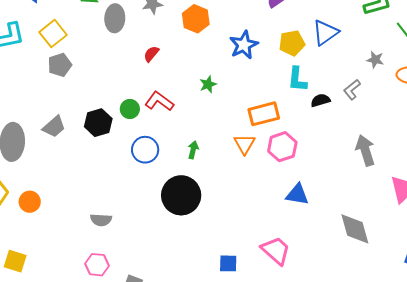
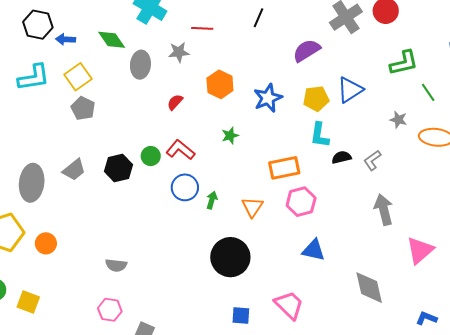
orange hexagon: (196, 19) -> (220, 84), moved
gray pentagon: (60, 65) -> (83, 108), turned -30
gray L-shape: (352, 90) -> (372, 160), moved
orange triangle: (244, 144) -> (252, 207), moved
blue circle: (145, 150) -> (185, 187), moved
black circle: (181, 195) -> (230, 257), moved

